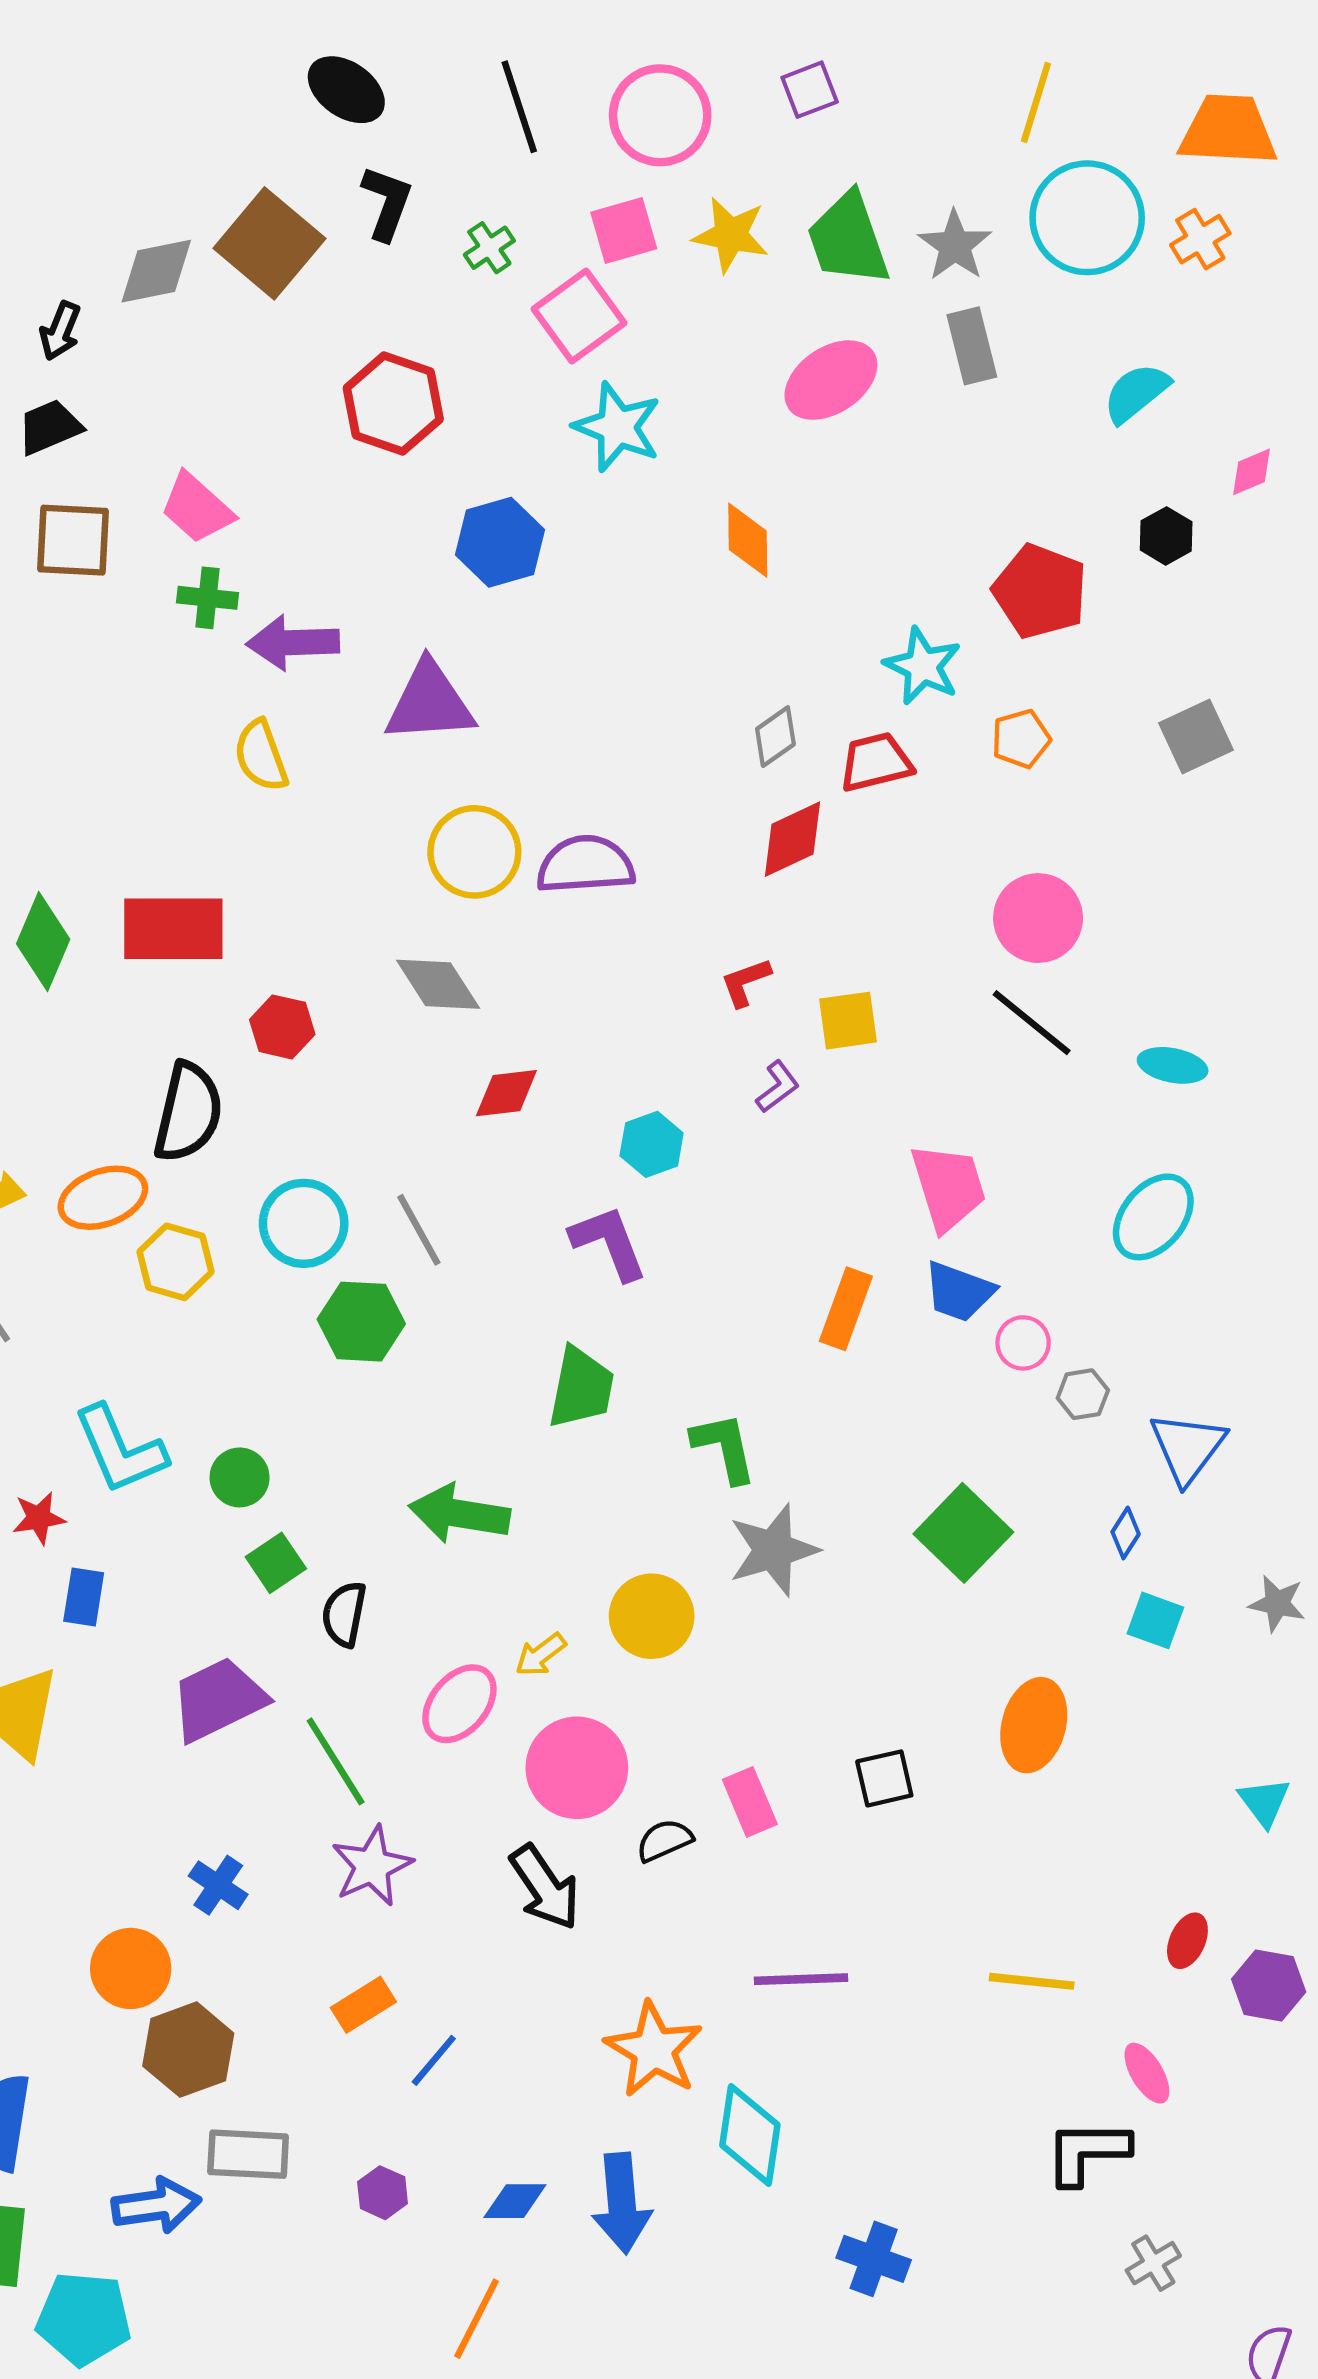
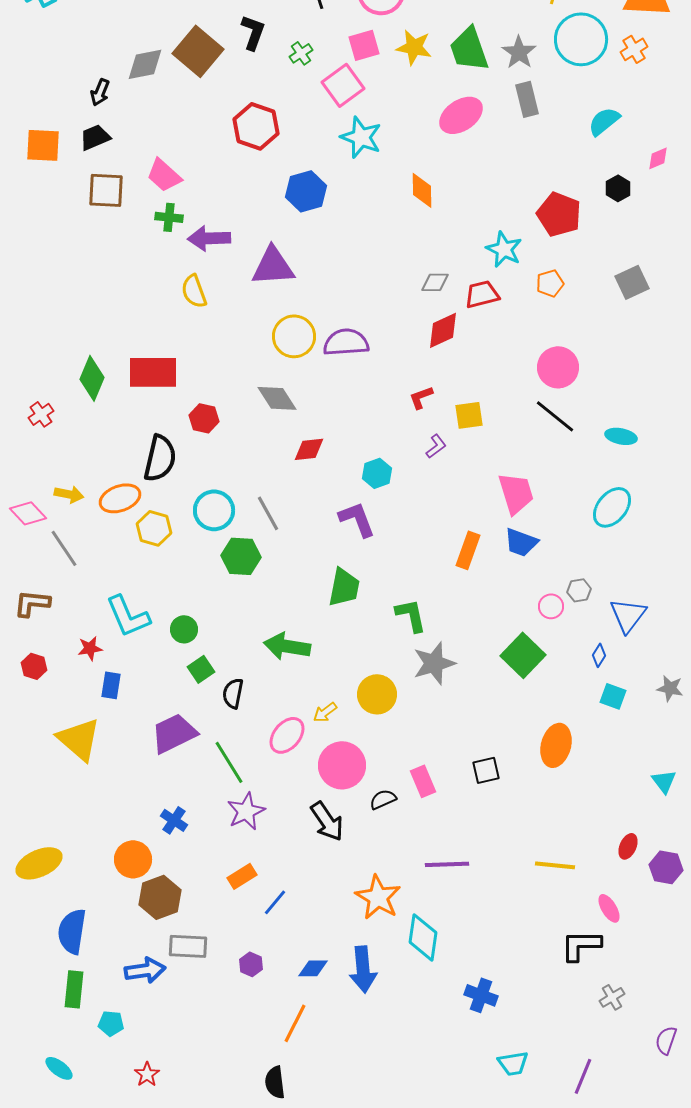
gray diamond: (775, 737) -> (435, 282), turned 36
pink circle: (1023, 1343) -> (551, 606), moved
cyan pentagon: (84, 2319) -> (111, 1023), size x0.6

